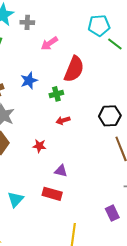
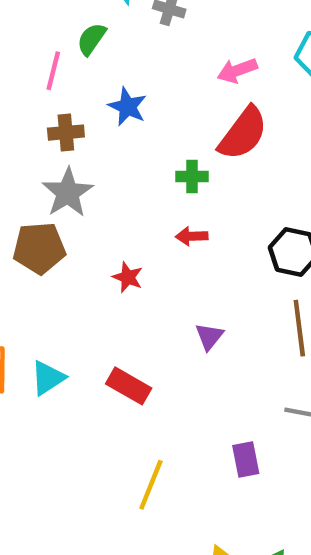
pink arrow: (49, 43) -> (237, 70), moved
blue star: (29, 81) -> (128, 107), moved, turned 30
purple triangle: (61, 171) -> (209, 336), moved, turned 40

